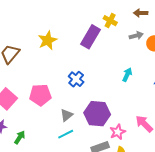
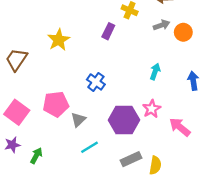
purple rectangle: (91, 37) -> (108, 31), size x0.6
gray triangle: (67, 115) -> (78, 120), moved
pink star: (118, 132) -> (152, 109), moved

